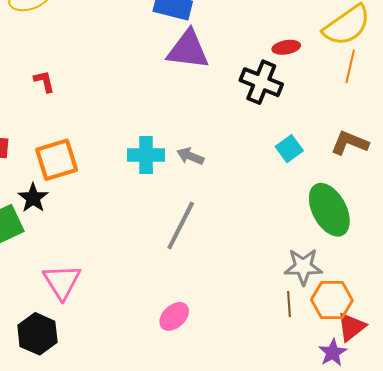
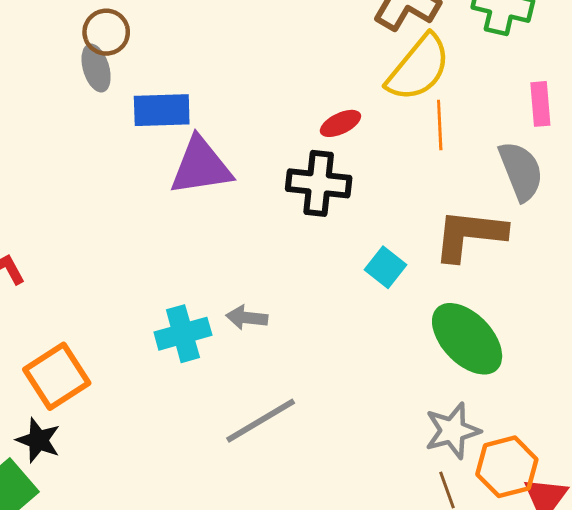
brown L-shape: (350, 143) -> (470, 235), size x1.4
gray line: (181, 225) -> (261, 421), turned 48

